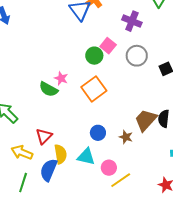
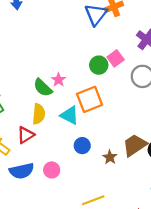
yellow semicircle: (61, 154) -> (39, 114), moved
cyan triangle: (86, 157) -> (70, 115), moved
pink circle: (109, 168) -> (52, 170), moved
blue semicircle: (49, 170) -> (22, 171), turned -140

